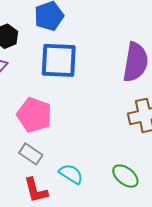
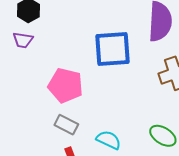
blue square: (59, 60) -> (113, 49), moved

